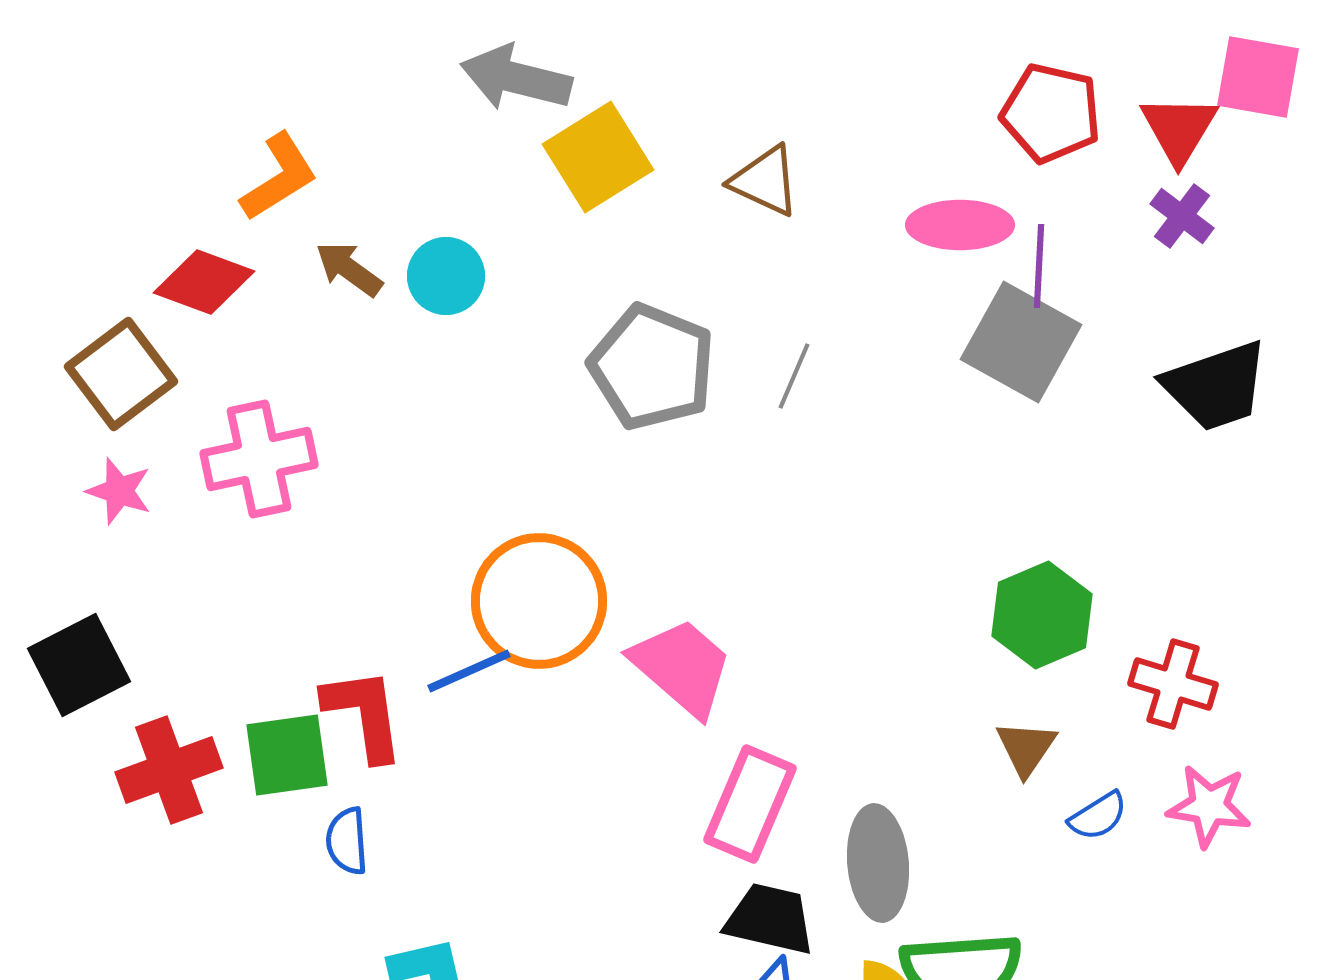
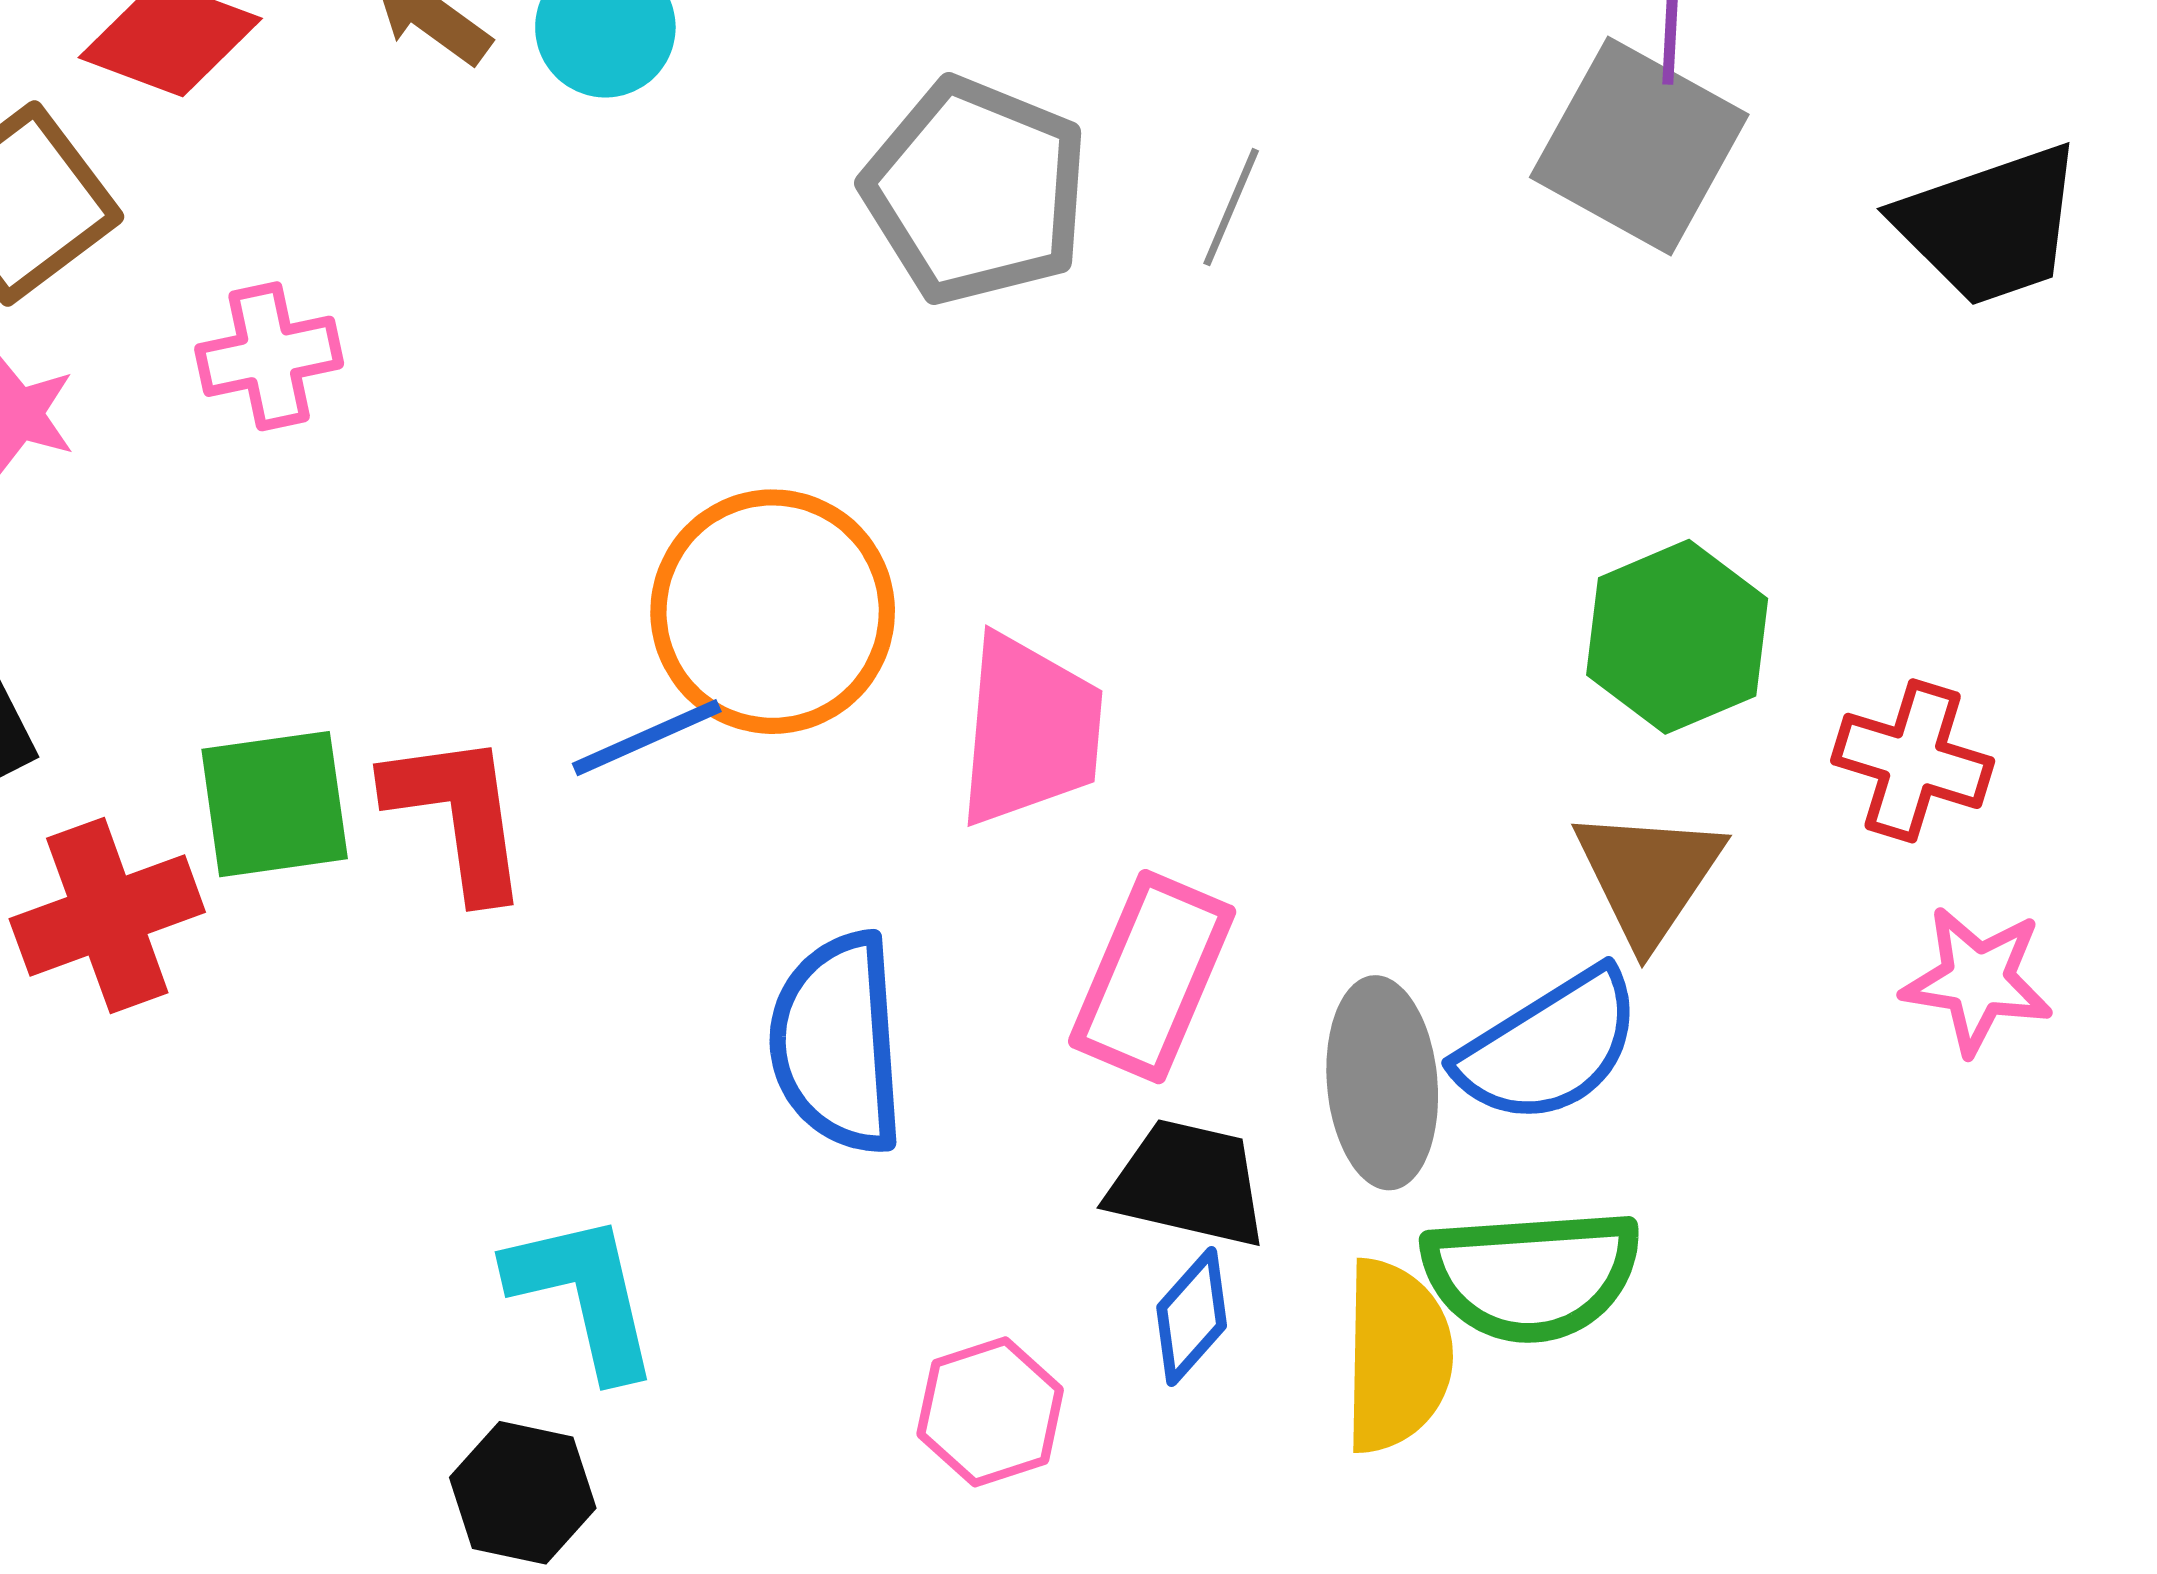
pink cross: (259, 459) -> (269, 356), size x0.7
pink trapezoid: (682, 667) -> (1030, 730), turned 54
brown triangle: (1026, 748) -> (1648, 876), size x1.4
green square: (287, 755) -> (275, 804), moved
blue semicircle: (1098, 816) -> (1549, 1047), moved, size x1.8
blue semicircle: (347, 841) -> (837, 1043), moved, size x1.8

